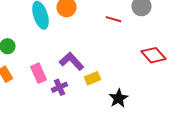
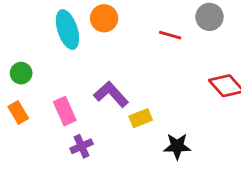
purple cross: (60, 87) -> (82, 146), moved
black star: (118, 98) -> (177, 146), turned 30

